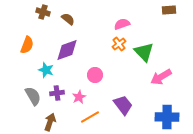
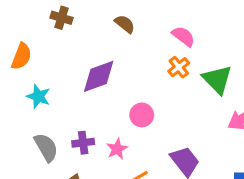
brown semicircle: (68, 19) -> (125, 24), moved
pink semicircle: (122, 24) -> (183, 36), turned 56
orange semicircle: (27, 45) -> (21, 56), moved
cyan star: (46, 70) -> (38, 96), moved

